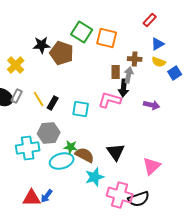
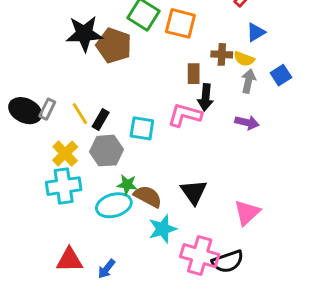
black star: (42, 45) -> (84, 34), size x1.4
yellow semicircle: (159, 62) -> (244, 59), moved
yellow cross: (16, 65) -> (65, 154), moved
gray arrow: (129, 75) -> (248, 81), moved
gray hexagon: (49, 133) -> (106, 151), moved
blue arrow: (47, 196) -> (106, 269), moved

